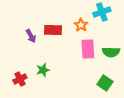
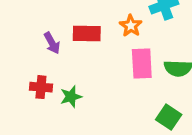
red cross: (20, 79) -> (41, 87), moved, turned 32

